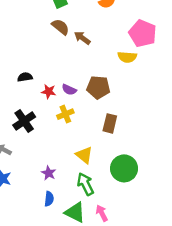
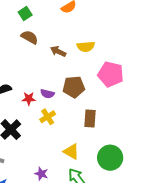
pink pentagon: (143, 33) -> (111, 74), moved
brown arrow: (82, 38) -> (58, 51), moved
yellow semicircle: (127, 57) -> (86, 47), moved

